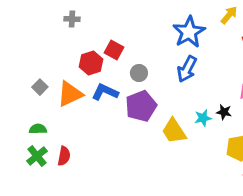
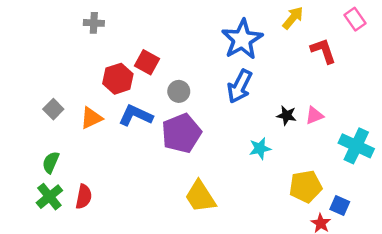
orange triangle: (70, 94) -> (91, 118), size x0.7
black star: (224, 112) -> (287, 115), moved
green semicircle: (38, 129) -> (51, 162), turned -66
yellow trapezoid: (174, 131) -> (200, 197), moved

